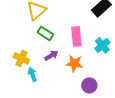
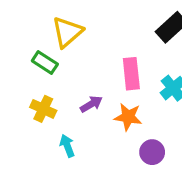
green rectangle: (45, 33) -> (45, 62), moved
cyan arrow: (32, 74) -> (67, 146), moved

